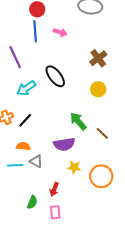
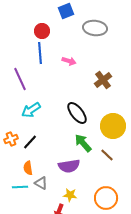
pink arrow: (60, 32) -> (69, 61), moved
black ellipse: (55, 76) -> (77, 113), moved
yellow circle: (98, 89) -> (113, 126), moved, size x1.6
orange semicircle: (23, 146) -> (28, 168), turned -104
yellow star: (74, 167) -> (70, 195), moved

